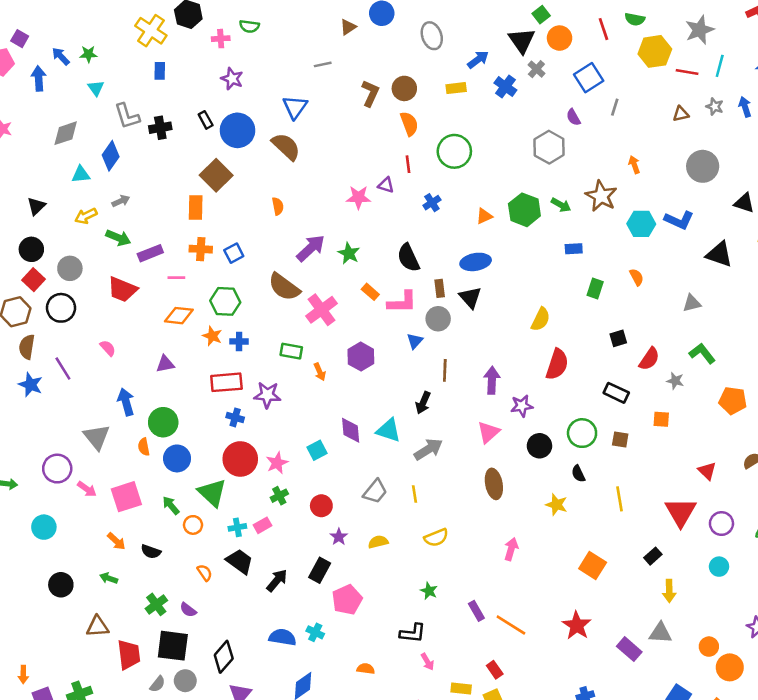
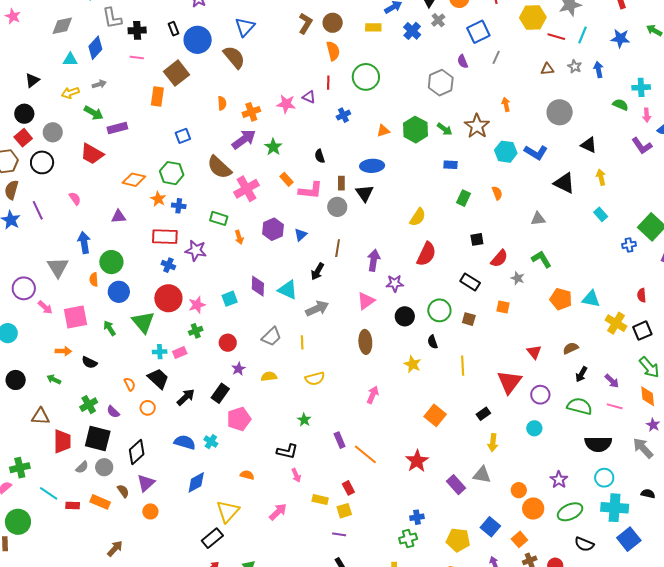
orange cross: (201, 249) -> (251, 112), moved, turned -30
black semicircle: (408, 258) -> (320, 156), size x0.6
pink line: (176, 278) -> (137, 57), moved
blue triangle: (415, 341) -> (301, 235), moved
orange circle: (193, 525) -> (148, 408), moved
orange arrow: (116, 541) -> (63, 351), turned -49

